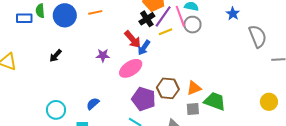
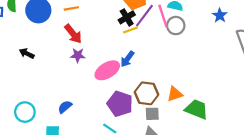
yellow line: (166, 32) -> (130, 30), moved
red arrow: (133, 39) -> (73, 34), moved
blue arrow: (144, 48) -> (127, 59), moved
black arrow: (56, 56) -> (27, 53), turned 72
gray square: (193, 109) -> (152, 114), moved

